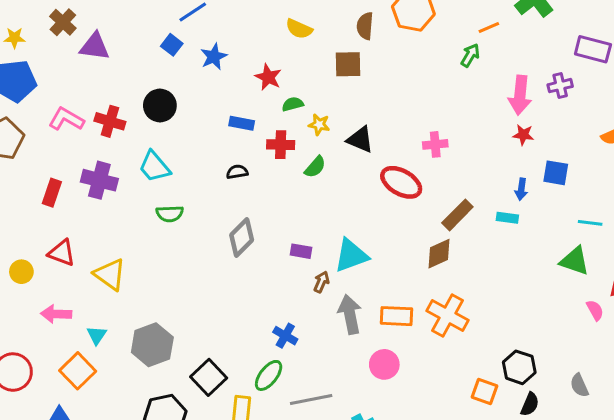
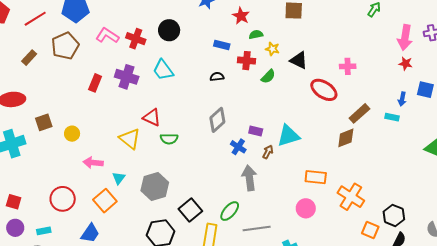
green semicircle: (170, 214) -> (169, 139), moved
red triangle: (62, 253) -> (152, 117), moved
gray arrow: (350, 314) -> (249, 178), moved
orange cross: (447, 316) -> (351, 197), moved
blue cross: (285, 336) -> (238, 147), moved

